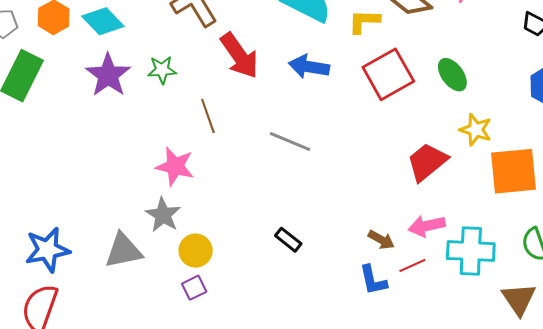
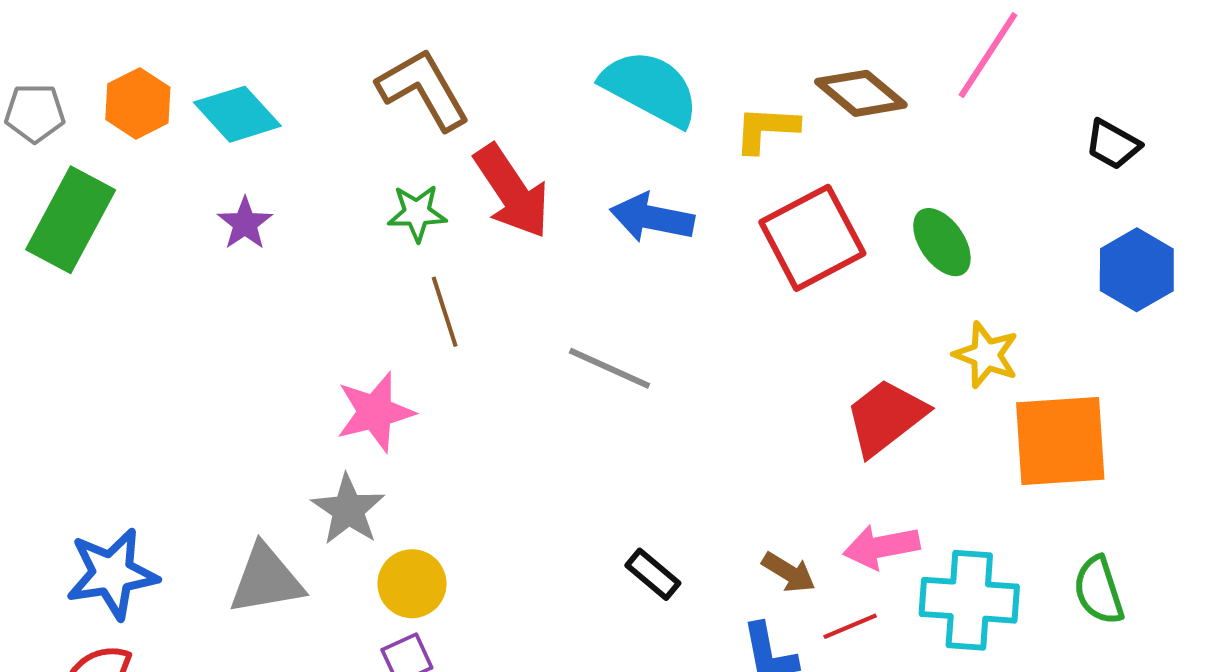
green star: (162, 70) -> (417, 213), moved
purple star: (108, 75) -> (245, 223), size x0.6
pink star: (175, 166) -> (375, 412), turned -30
black rectangle: (288, 240) -> (653, 574), moved

